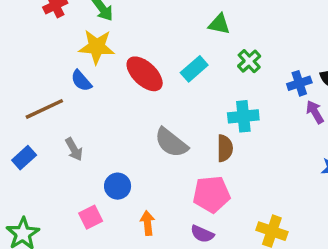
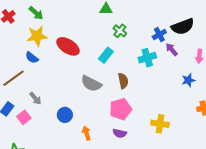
green cross: (249, 61) -> (120, 31), moved
cyan rectangle: (194, 69) -> (106, 55), moved
cyan cross: (243, 116) -> (147, 58), moved
pink square: (91, 217) -> (24, 117), moved

